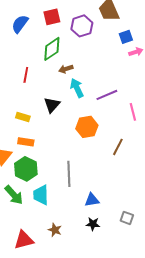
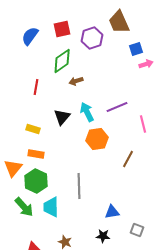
cyan arrow: (77, 88) -> (87, 112), moved
blue triangle: (92, 200) -> (112, 212), moved

